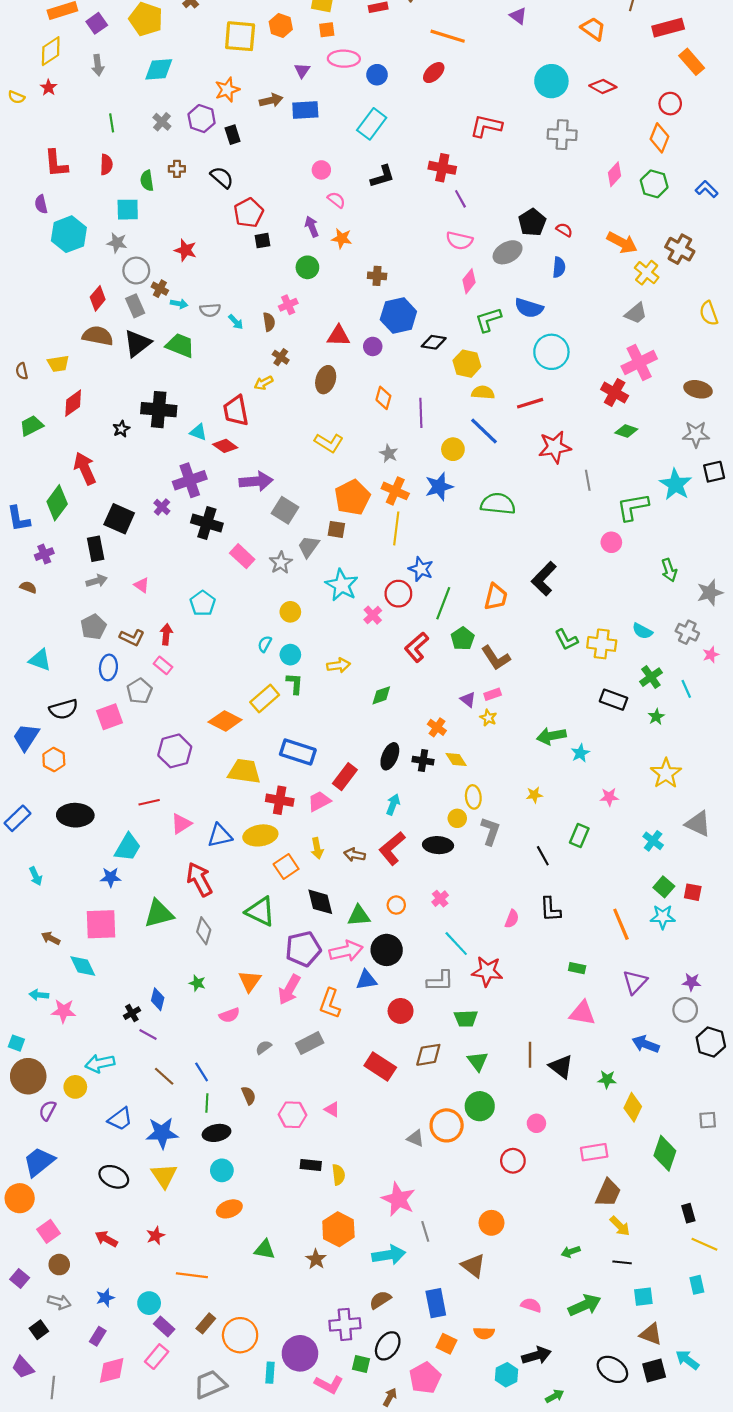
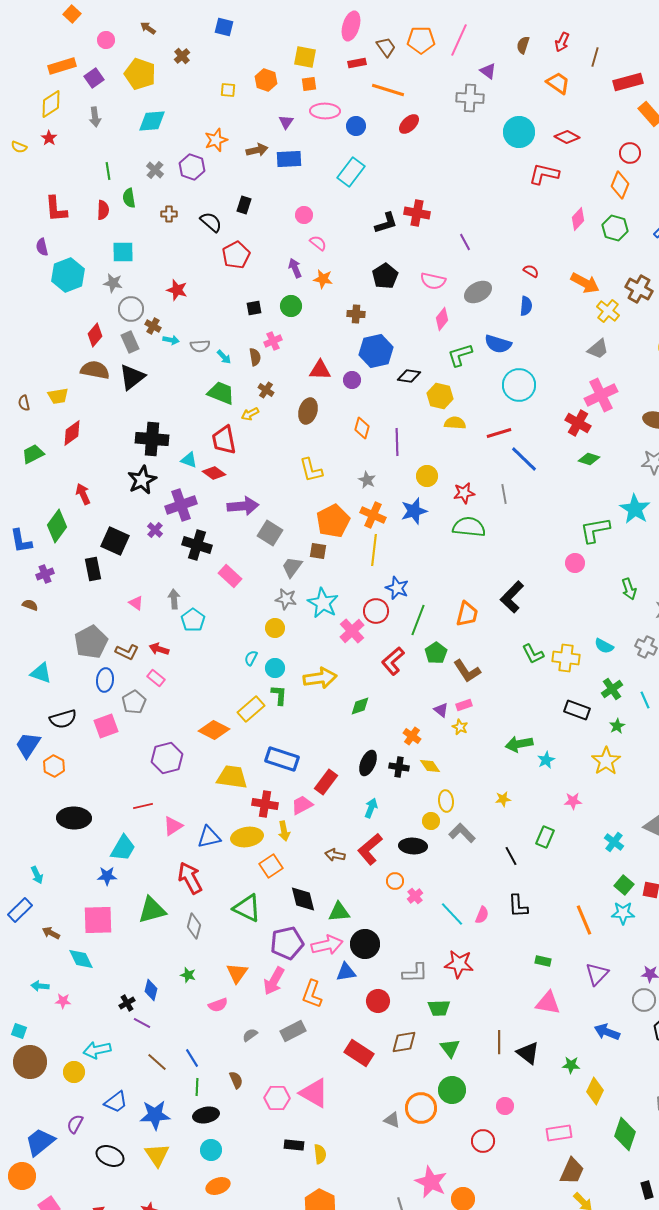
yellow square: (240, 36) -> (228, 90), size x0.5
orange line: (448, 36) -> (388, 90), moved
red L-shape: (486, 126) -> (544, 174), moved
black rectangle: (233, 135) -> (244, 205), moved, turned 36
gray cross: (562, 135) -> (470, 98), moved
black L-shape: (382, 176) -> (386, 223), moved
green semicircle: (147, 181) -> (129, 198), moved
purple line: (460, 199) -> (465, 242), moved
black pentagon: (532, 222) -> (385, 276), moved
black square: (263, 241) -> (254, 308), moved
green trapezoid: (180, 345) -> (221, 393), moved
black star: (121, 429) -> (142, 480), moved, size x1.8
blue line: (484, 431) -> (524, 459), moved
yellow L-shape: (329, 443) -> (311, 470), turned 44
red star: (555, 447) -> (464, 493), moved, size x0.7
red arrow: (85, 468) -> (83, 494), size x0.7
gray line: (588, 480) -> (504, 494), moved
gray star: (281, 563) -> (286, 599), moved, turned -30
gray arrow: (97, 581) -> (174, 599), moved, turned -78
pink cross: (373, 615) -> (352, 631), size x1.4
gray pentagon: (93, 627) -> (91, 642), size x1.4
red arrow: (166, 634) -> (159, 649), turned -78
yellow arrow: (338, 665) -> (320, 678), size x1.5
yellow star: (666, 773) -> (606, 761), moved
blue rectangle: (17, 818) -> (20, 910), moved
gray L-shape: (490, 831) -> (462, 833), turned -64
yellow arrow: (317, 848) -> (284, 831), moved
orange circle: (396, 905) -> (395, 881), moved
cyan line: (456, 944) -> (452, 914), moved
pink star: (63, 1011) -> (63, 1001), size x0.7
pink triangle: (332, 1109) -> (314, 1093), size x2.0
purple semicircle: (47, 1110) -> (75, 1124), moved
pink star: (398, 1199) -> (431, 1182), moved

